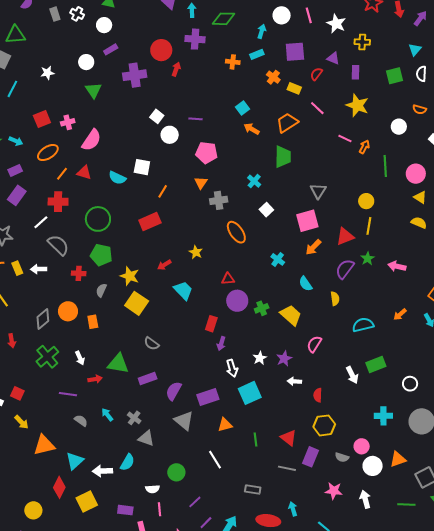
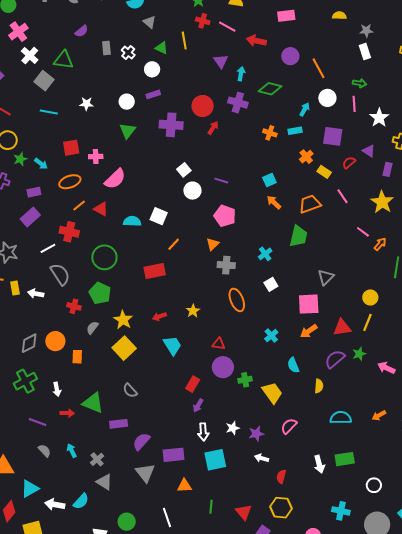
cyan line: (12, 89) -> (49, 112), turned 60
cyan semicircle: (117, 178) -> (132, 221), turned 144

